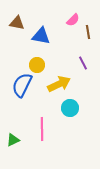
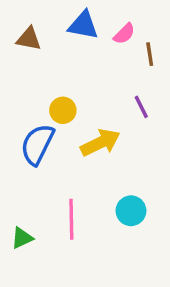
blue triangle: (41, 36) -> (83, 25), moved
cyan circle: (70, 108) -> (131, 211), moved

